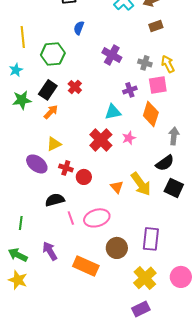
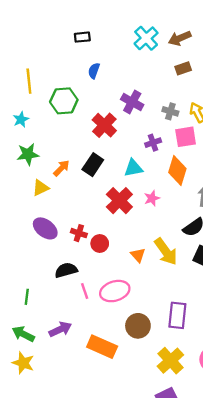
red cross: (75, 87) -> (104, 125), moved, size x1.5
black rectangle: (48, 90) -> (93, 165), moved
yellow triangle: (54, 144) -> (41, 188), moved
purple arrow: (50, 251) -> (60, 329), turned 96

